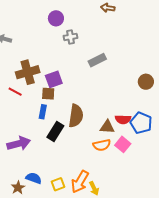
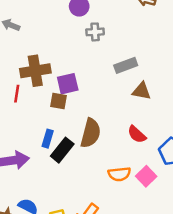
red line: (15, 92) -> (17, 94), turned 64
blue rectangle: (43, 112) -> (48, 139), moved
red semicircle: (123, 119) -> (137, 134), moved, turned 35
brown triangle: (107, 127) -> (142, 91), moved

